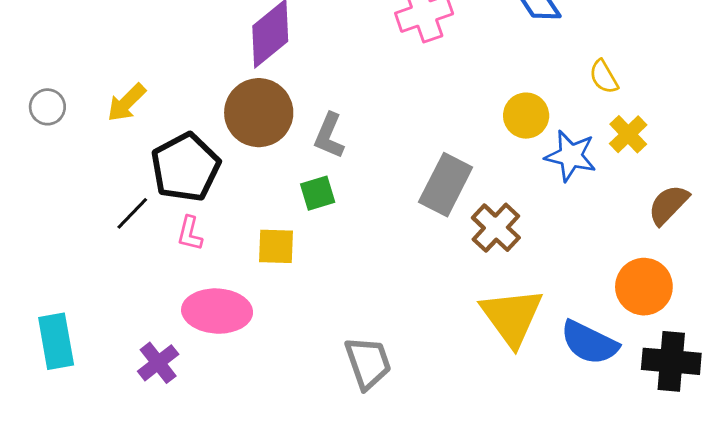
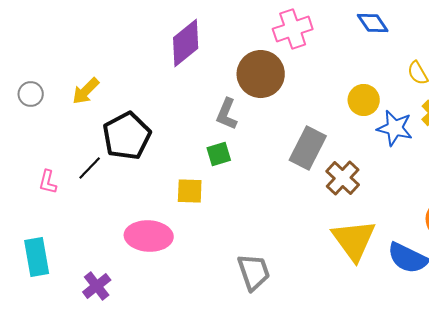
brown circle: (259, 113) -> (261, 74), moved
pink L-shape: (190, 233) -> (48, 182), moved
purple cross: (158, 363) -> (97, 286), moved

